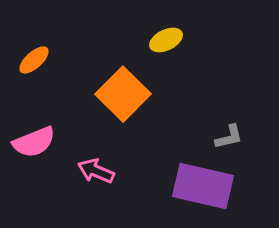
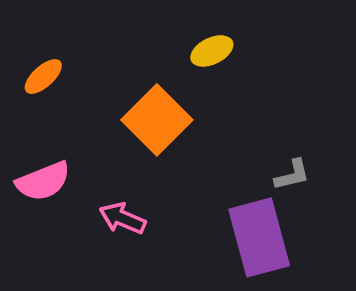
purple rectangle: (203, 186) -> (259, 237), turned 62

